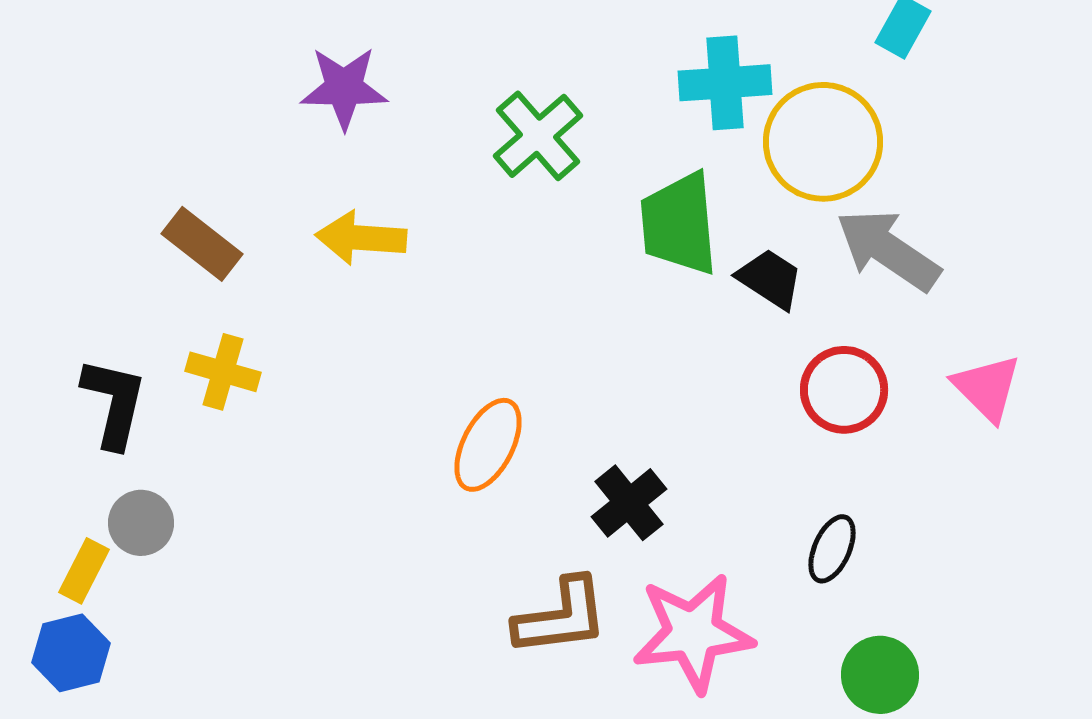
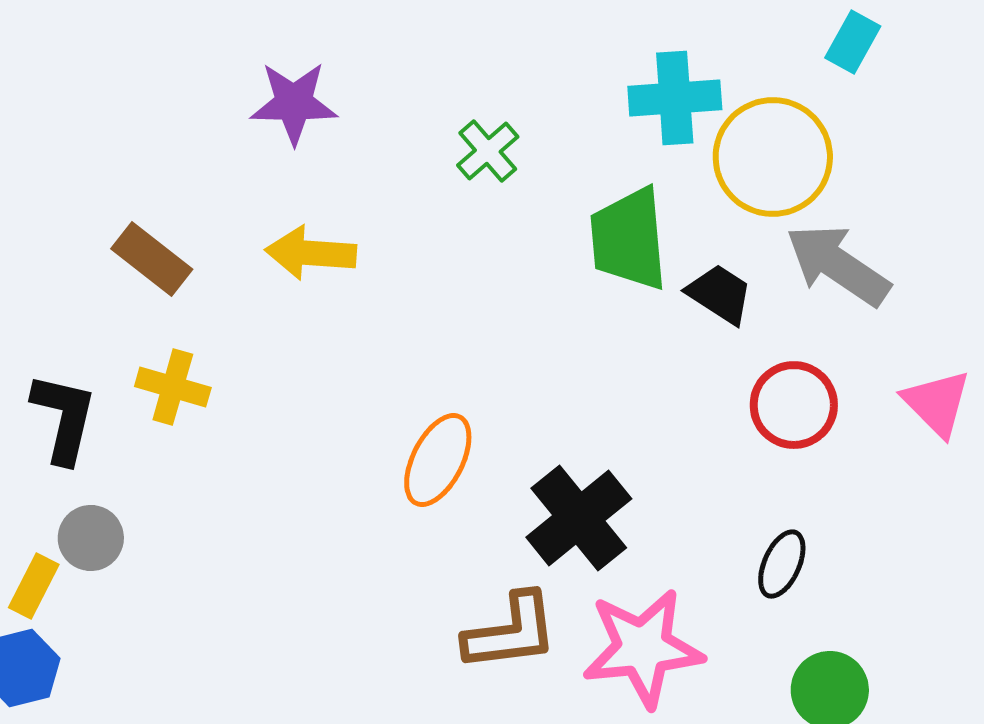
green cross: (538, 136) -> (488, 151), size x0.7
black cross: (629, 503) -> (579, 518), size x1.4

